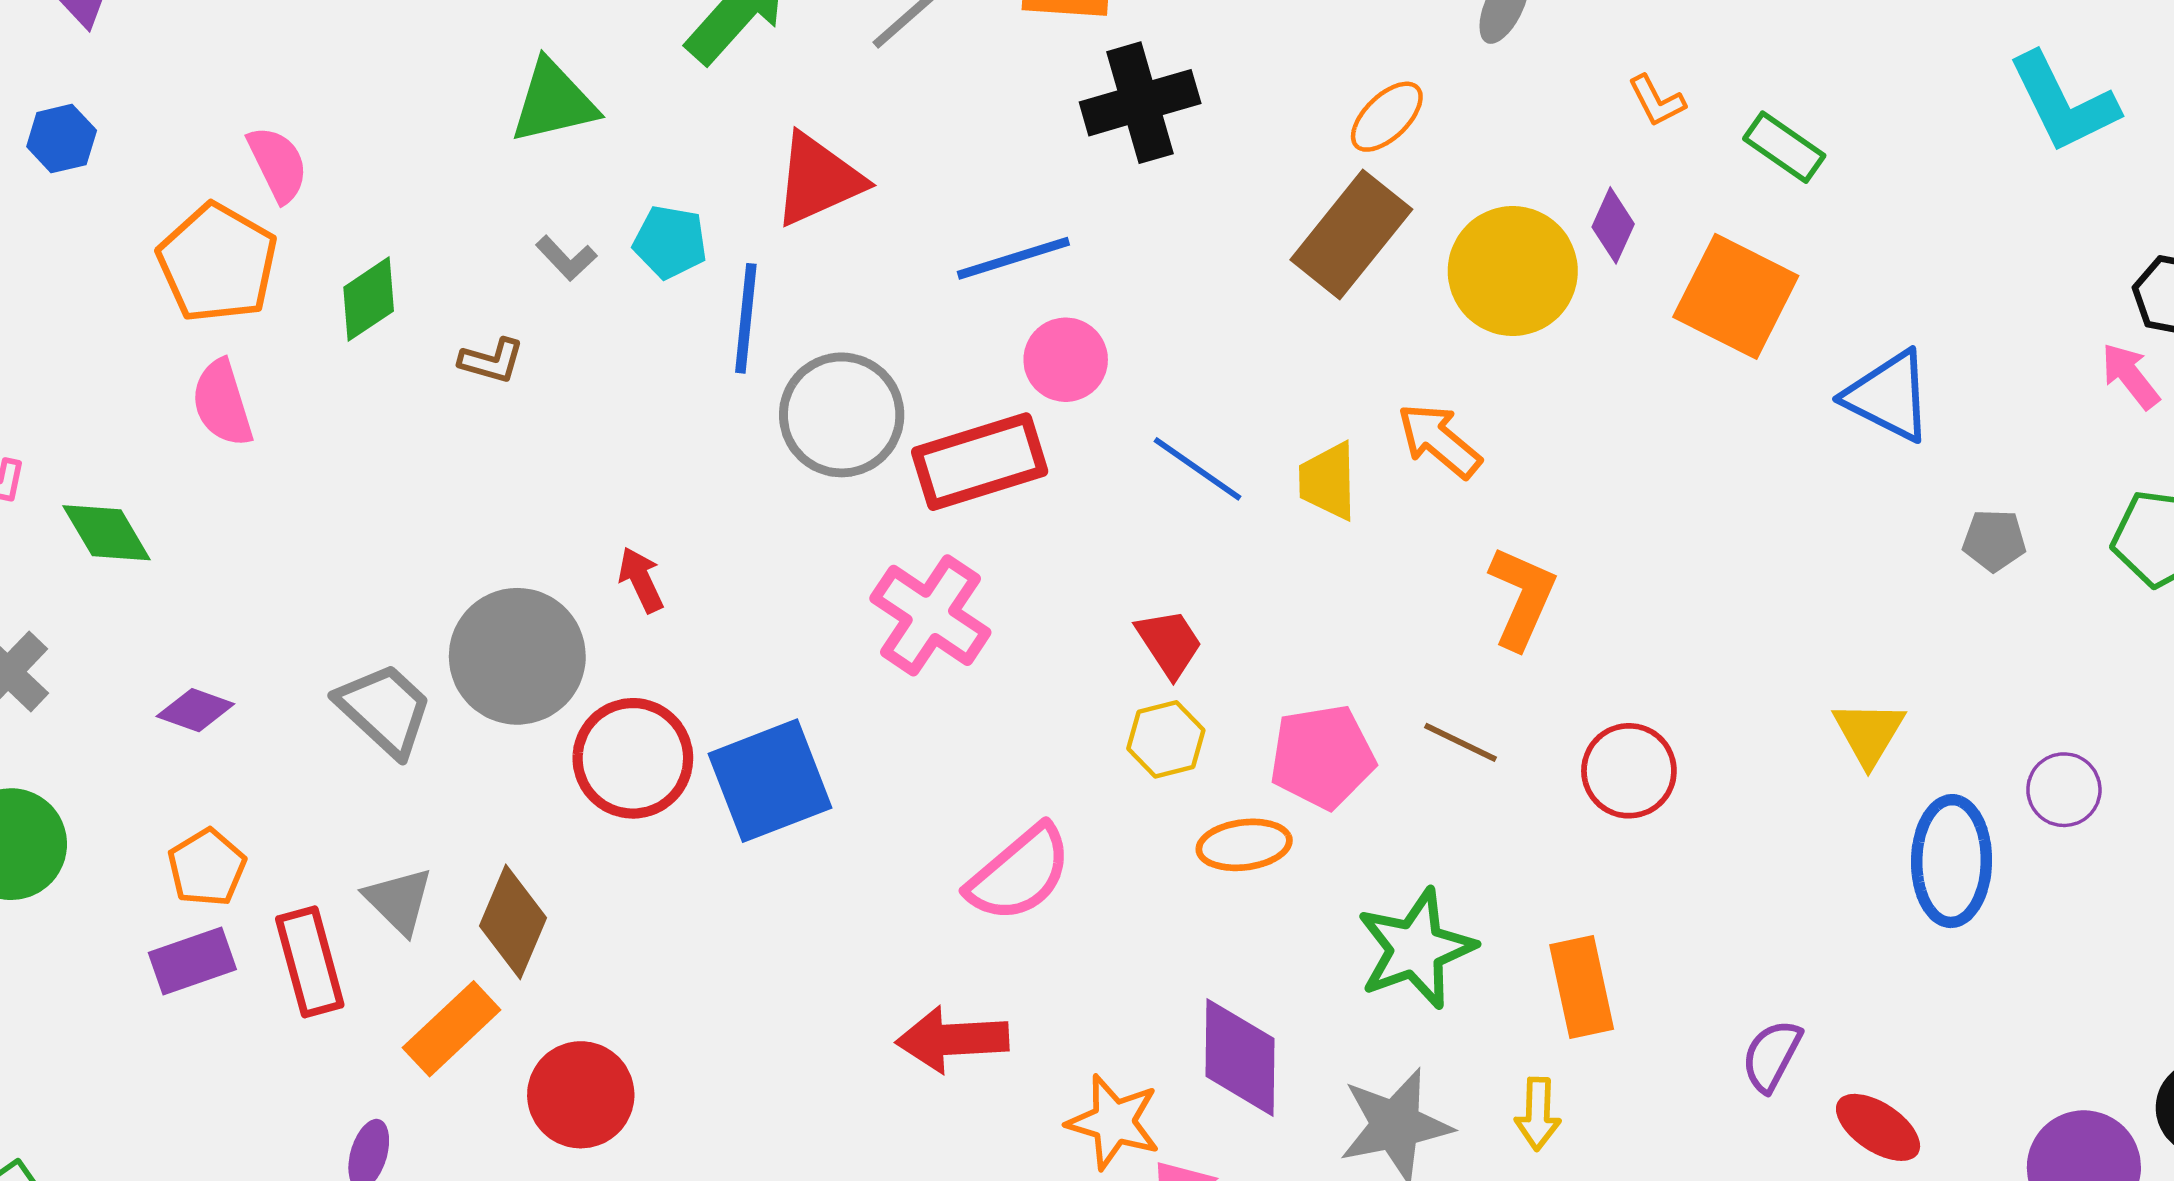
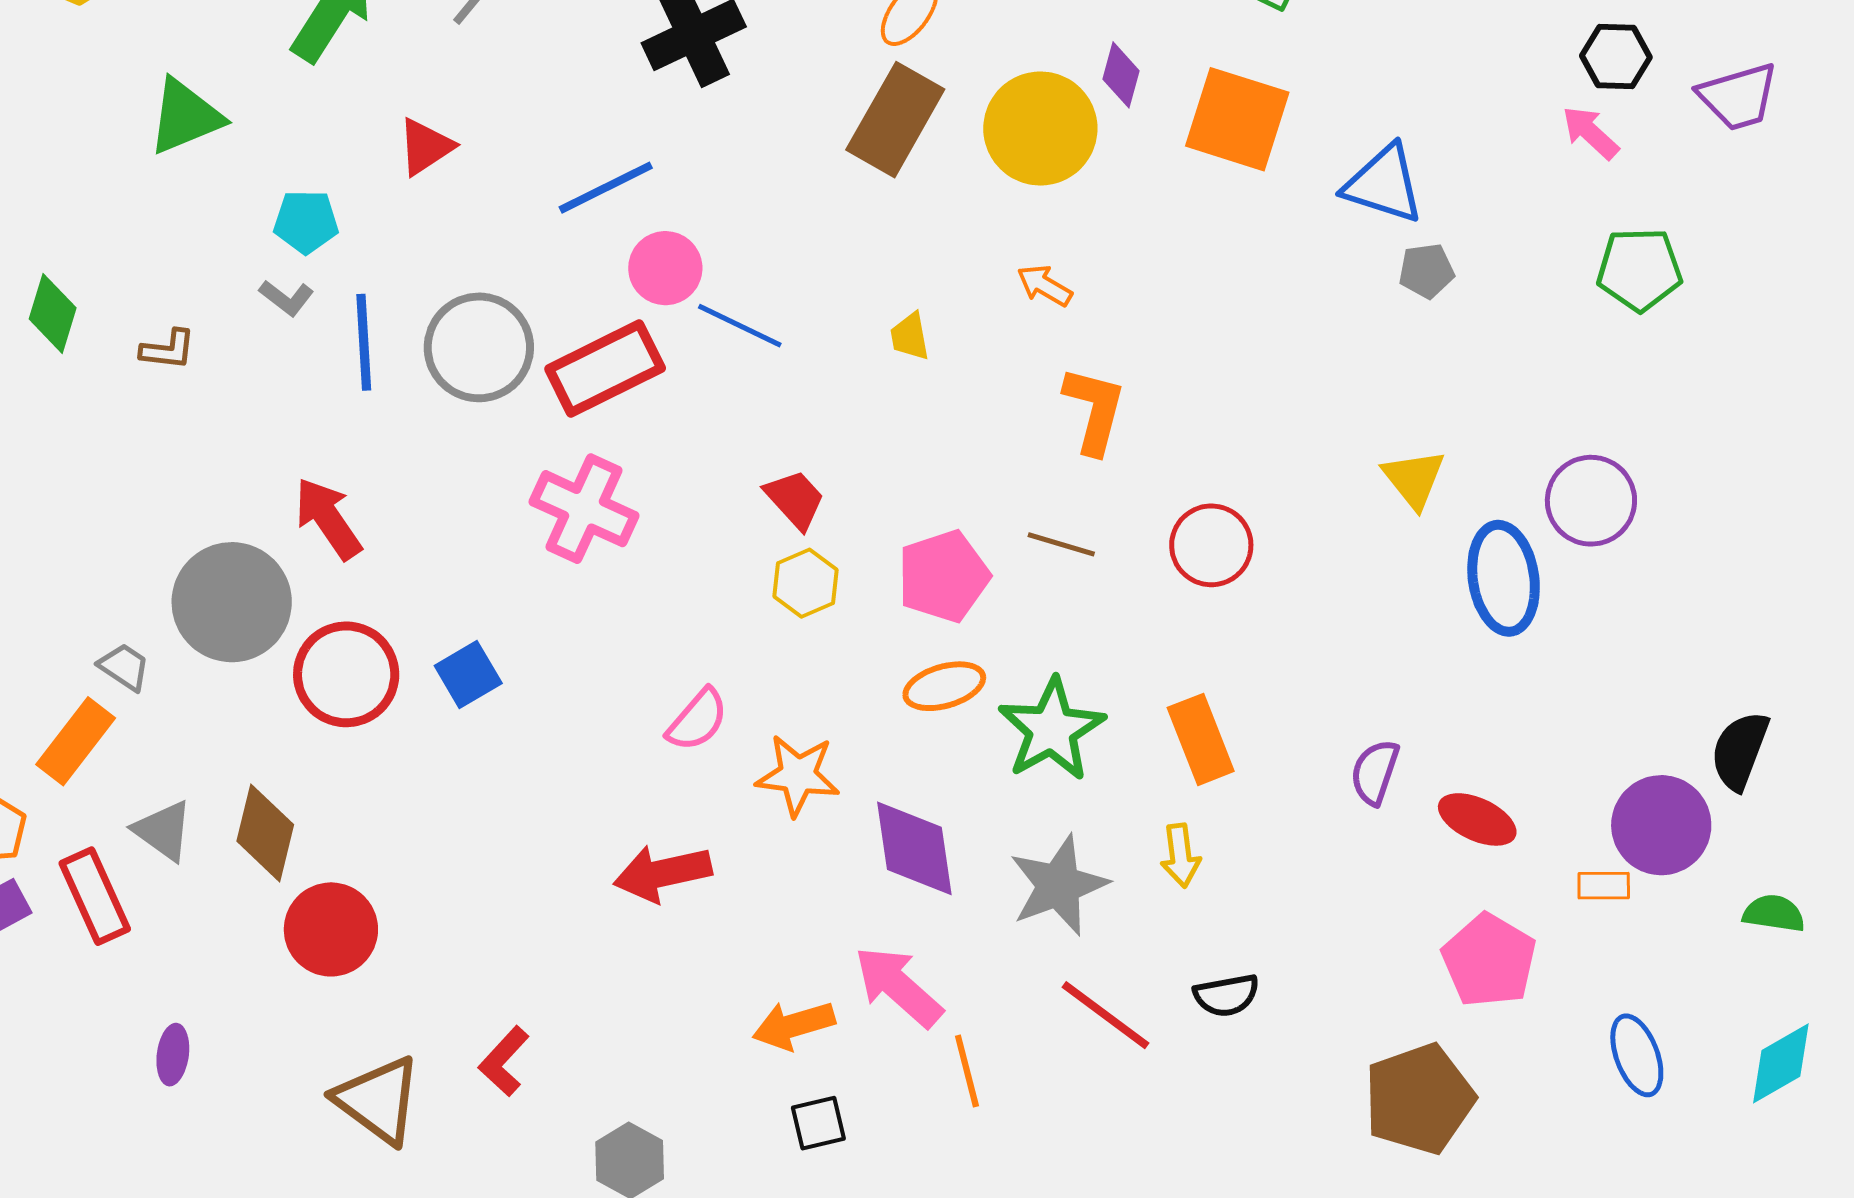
red triangle: (818, 180) -> (425, 147), size x0.7
gray L-shape: (566, 258) -> (287, 298), moved
green diamond: (369, 299) -> (53, 313), turned -30
blue line: (746, 318) -> (364, 342), moved
orange arrow: (1439, 441) -> (1044, 285), moved, size x0.7
blue line: (1197, 469) -> (740, 326), moved
yellow trapezoid: (1328, 481) -> (910, 336), size x0.7
gray pentagon: (1994, 540) -> (1426, 271), moved
red arrow: (641, 580) -> (328, 518), size x1.5
gray trapezoid: (385, 709) -> (124, 667), size x0.6
blue square: (770, 781) -> (468, 675), size x0.6
purple circle: (2064, 790) -> (1591, 501), size x1.4
orange ellipse: (1244, 845) -> (944, 686), moved
pink semicircle: (1020, 873) -> (697, 720), size x0.7
orange rectangle: (452, 1029) -> (76, 741), moved
red circle: (581, 1095) -> (331, 929), moved
orange star: (1114, 1122) -> (798, 775), moved

